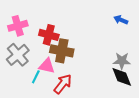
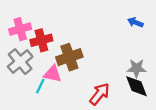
red cross: (49, 35) -> (41, 40), moved, turned -30
brown cross: (62, 51) -> (69, 57), turned -30
red arrow: (63, 84) -> (100, 94), moved

